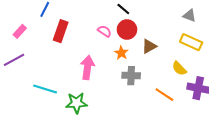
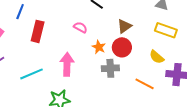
red circle: (127, 30) -> (122, 47), moved
brown triangle: (149, 46) -> (124, 26), moved
cyan line: (45, 89) -> (32, 74), moved, turned -35

